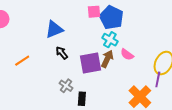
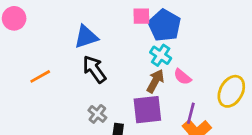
black arrow: (62, 53) -> (94, 69), size x1.5
purple square: (91, 63) -> (147, 110), moved
purple line: (158, 79) -> (191, 113), moved

